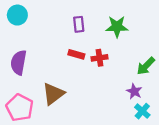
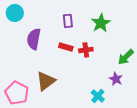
green star: (117, 27) -> (101, 23), turned -30
purple semicircle: (19, 62) -> (34, 39), moved
cyan cross: (142, 111) -> (98, 96), moved

